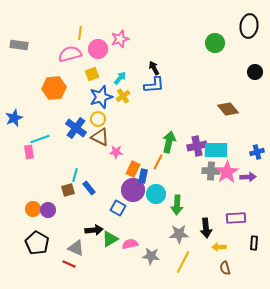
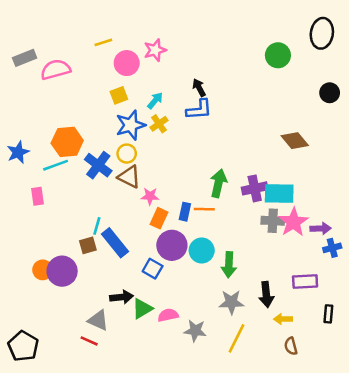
yellow line: (80, 33) -> (103, 42), turned 64
gray rectangle: (19, 45) -> (25, 58), turned -30
pink semicircle: (70, 54) -> (56, 70), moved
orange hexagon: (54, 88) -> (67, 142), moved
cyan line: (40, 139) -> (56, 165), moved
blue cross: (257, 152) -> (332, 248), moved
orange line: (158, 162) -> (204, 209), turned 63
orange rectangle: (133, 169) -> (159, 218), moved
blue rectangle: (143, 176) -> (185, 212), moved
blue rectangle: (89, 188) -> (115, 243), size x1.6
purple circle: (48, 210) -> (62, 271), size x1.5
black pentagon: (37, 243) -> (23, 346), moved

